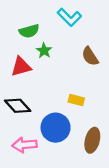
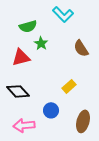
yellow rectangle: (76, 100) -> (69, 86), turned -56
blue circle: (56, 128) -> (51, 110), size x0.6

